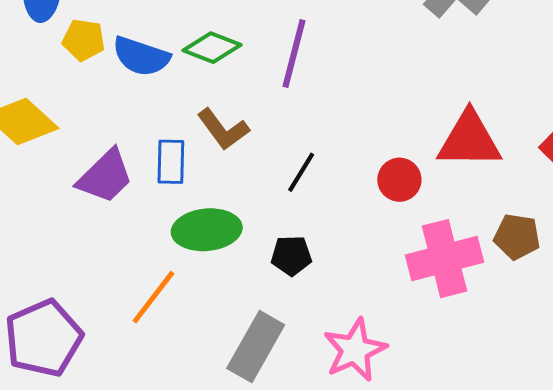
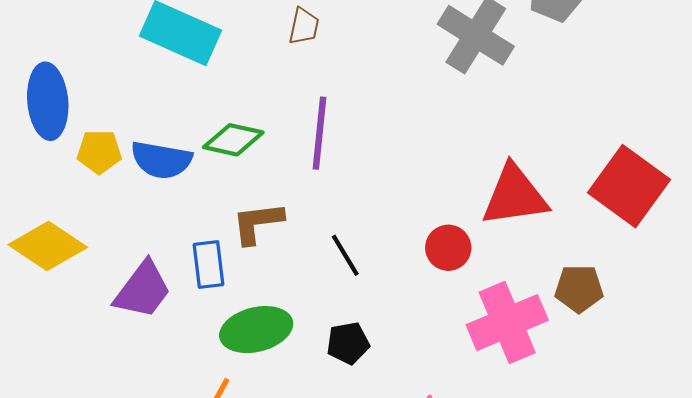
brown L-shape: (223, 129) -> (258, 223), turned 128
black line: (301, 172) -> (345, 255), turned -54

